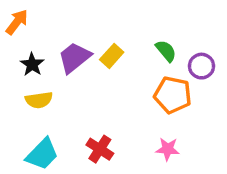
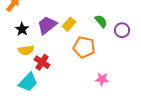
orange pentagon: (173, 95) -> (84, 47), moved
red cross: (100, 149) -> (42, 62), moved

